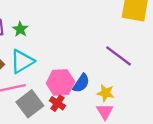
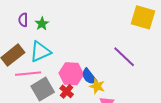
blue semicircle: (81, 83) -> (89, 76), turned 102
yellow star: (106, 93) -> (97, 86), moved

